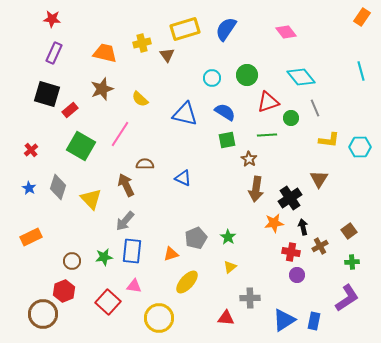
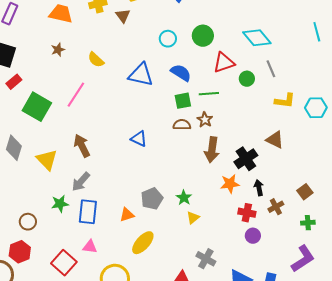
brown star: (102, 89) -> (58, 50), size x0.6
red rectangle: (70, 110) -> (14, 82), moved
green line: (267, 135) -> (209, 94), moved
brown semicircle: (145, 164) -> (182, 125), moved
brown triangle: (319, 179) -> (275, 140), turned -36
green star: (104, 257) -> (60, 204), moved
yellow triangle: (230, 267) -> (193, 218), moved
gray cross: (250, 298) -> (206, 259), turned 30

